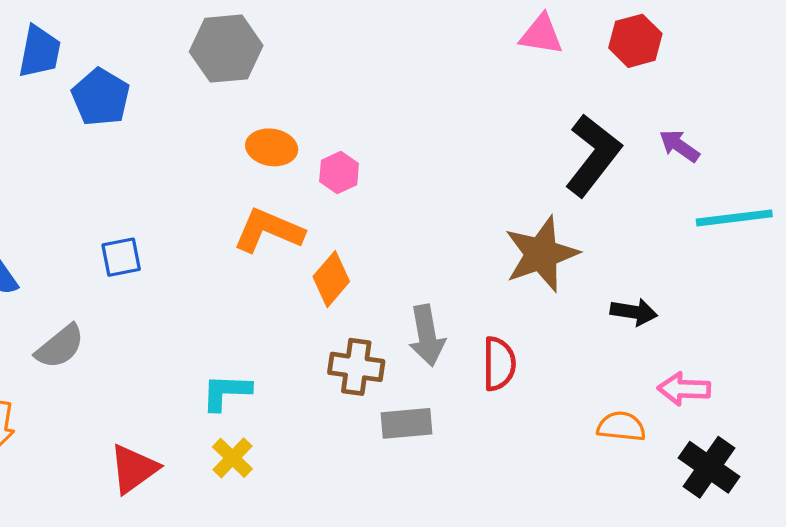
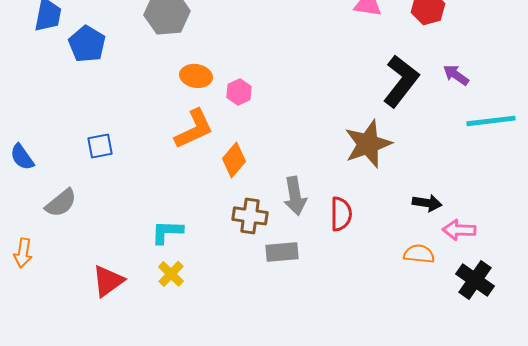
orange L-shape: (268, 230) -> (194, 129), turned 132
black arrow: (634, 312) -> (427, 203), moved

